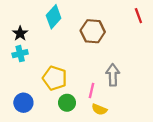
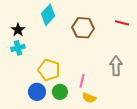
red line: (138, 16) -> (122, 23), moved, turned -56
gray arrow: (113, 75) -> (116, 66), moved
blue circle: (23, 103) -> (37, 92), moved

